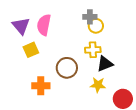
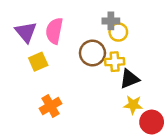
brown circle: (67, 68) -> (92, 53), moved
yellow star: (98, 85) -> (133, 105), moved
orange cross: (41, 86) -> (51, 106), turned -30

